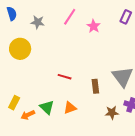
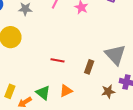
brown rectangle: (95, 86) -> (89, 67), turned 32

